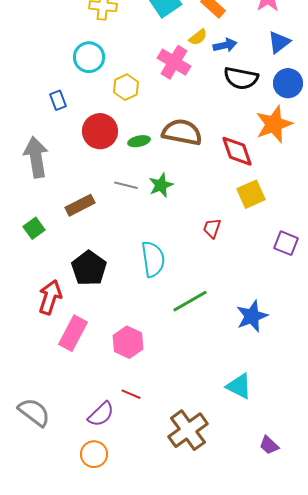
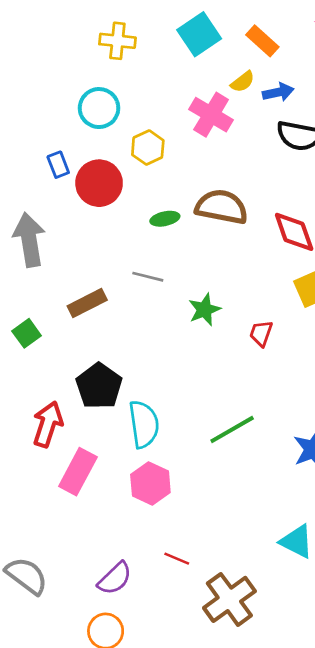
red circle: (100, 131) -> (99, 183), moved
green star: (161, 185) -> (204, 310), moved
cyan semicircle: (153, 259) -> (144, 424), moved
red line: (131, 394) -> (177, 559), moved

